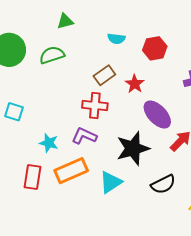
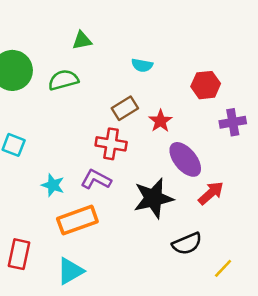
red hexagon: (155, 48) -> (206, 85), moved
red rectangle: (33, 177) -> (19, 254), moved
cyan triangle: (111, 182) -> (70, 271), moved

